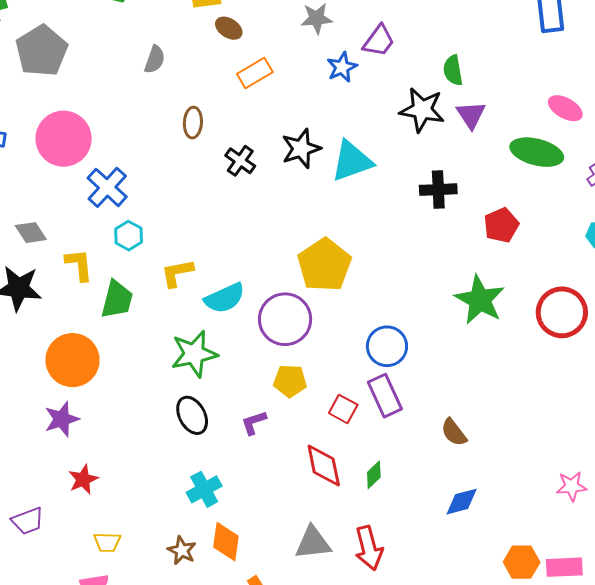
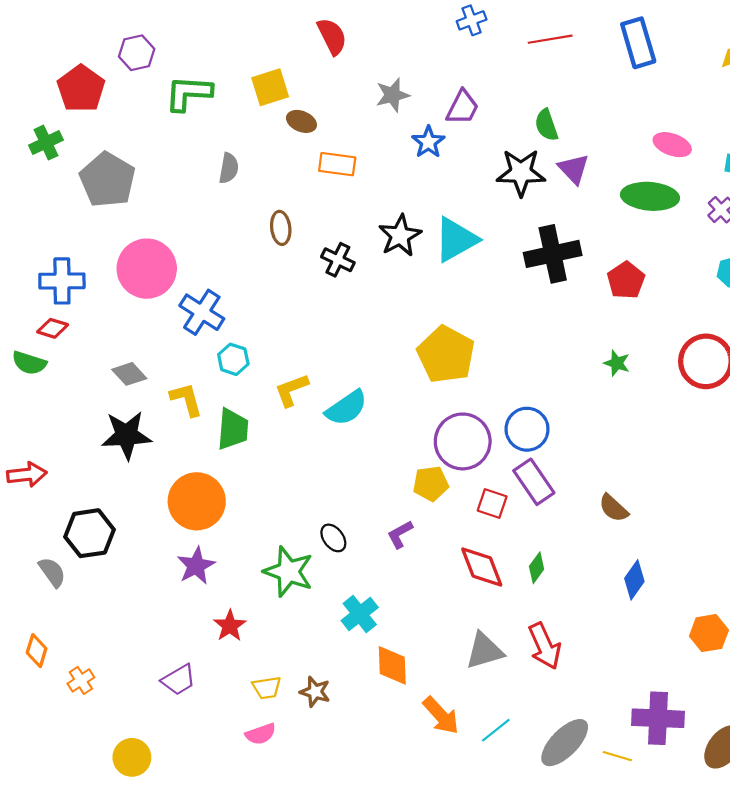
orange rectangle: (255, 73) -> (337, 164), turned 48
black cross: (438, 190) -> (553, 254), size x1.4
green star: (480, 300) -> (617, 363), size x0.5
purple circle: (285, 319) -> (463, 441), moved
green star: (194, 354) -> (288, 572), moved, turned -30
black ellipse: (192, 415) -> (333, 538), size x0.7
blue diamond: (462, 502) -> (634, 580), turned -30
brown star: (182, 550) -> (315, 692), moved

